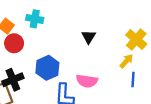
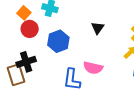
blue hexagon: (47, 68) -> (58, 41), moved

